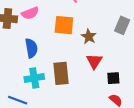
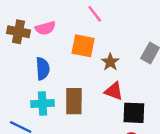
red triangle: (94, 61) -> (114, 91), turned -48
black square: (113, 78) -> (134, 113), size x1.5

